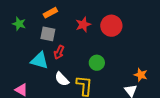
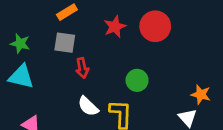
green star: (19, 24) -> (20, 44), moved
red arrow: (59, 52) -> (82, 68), turned -32
cyan triangle: (40, 61) -> (21, 77), moved

